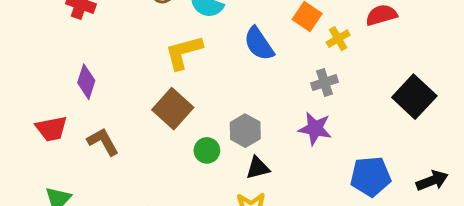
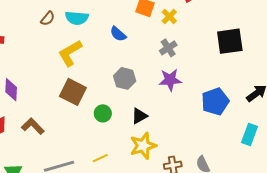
blue semicircle: (259, 44) -> (118, 34), size x0.7
black square: (414, 97) -> (230, 41), turned -36
gray hexagon: (245, 131) -> (125, 78), moved

